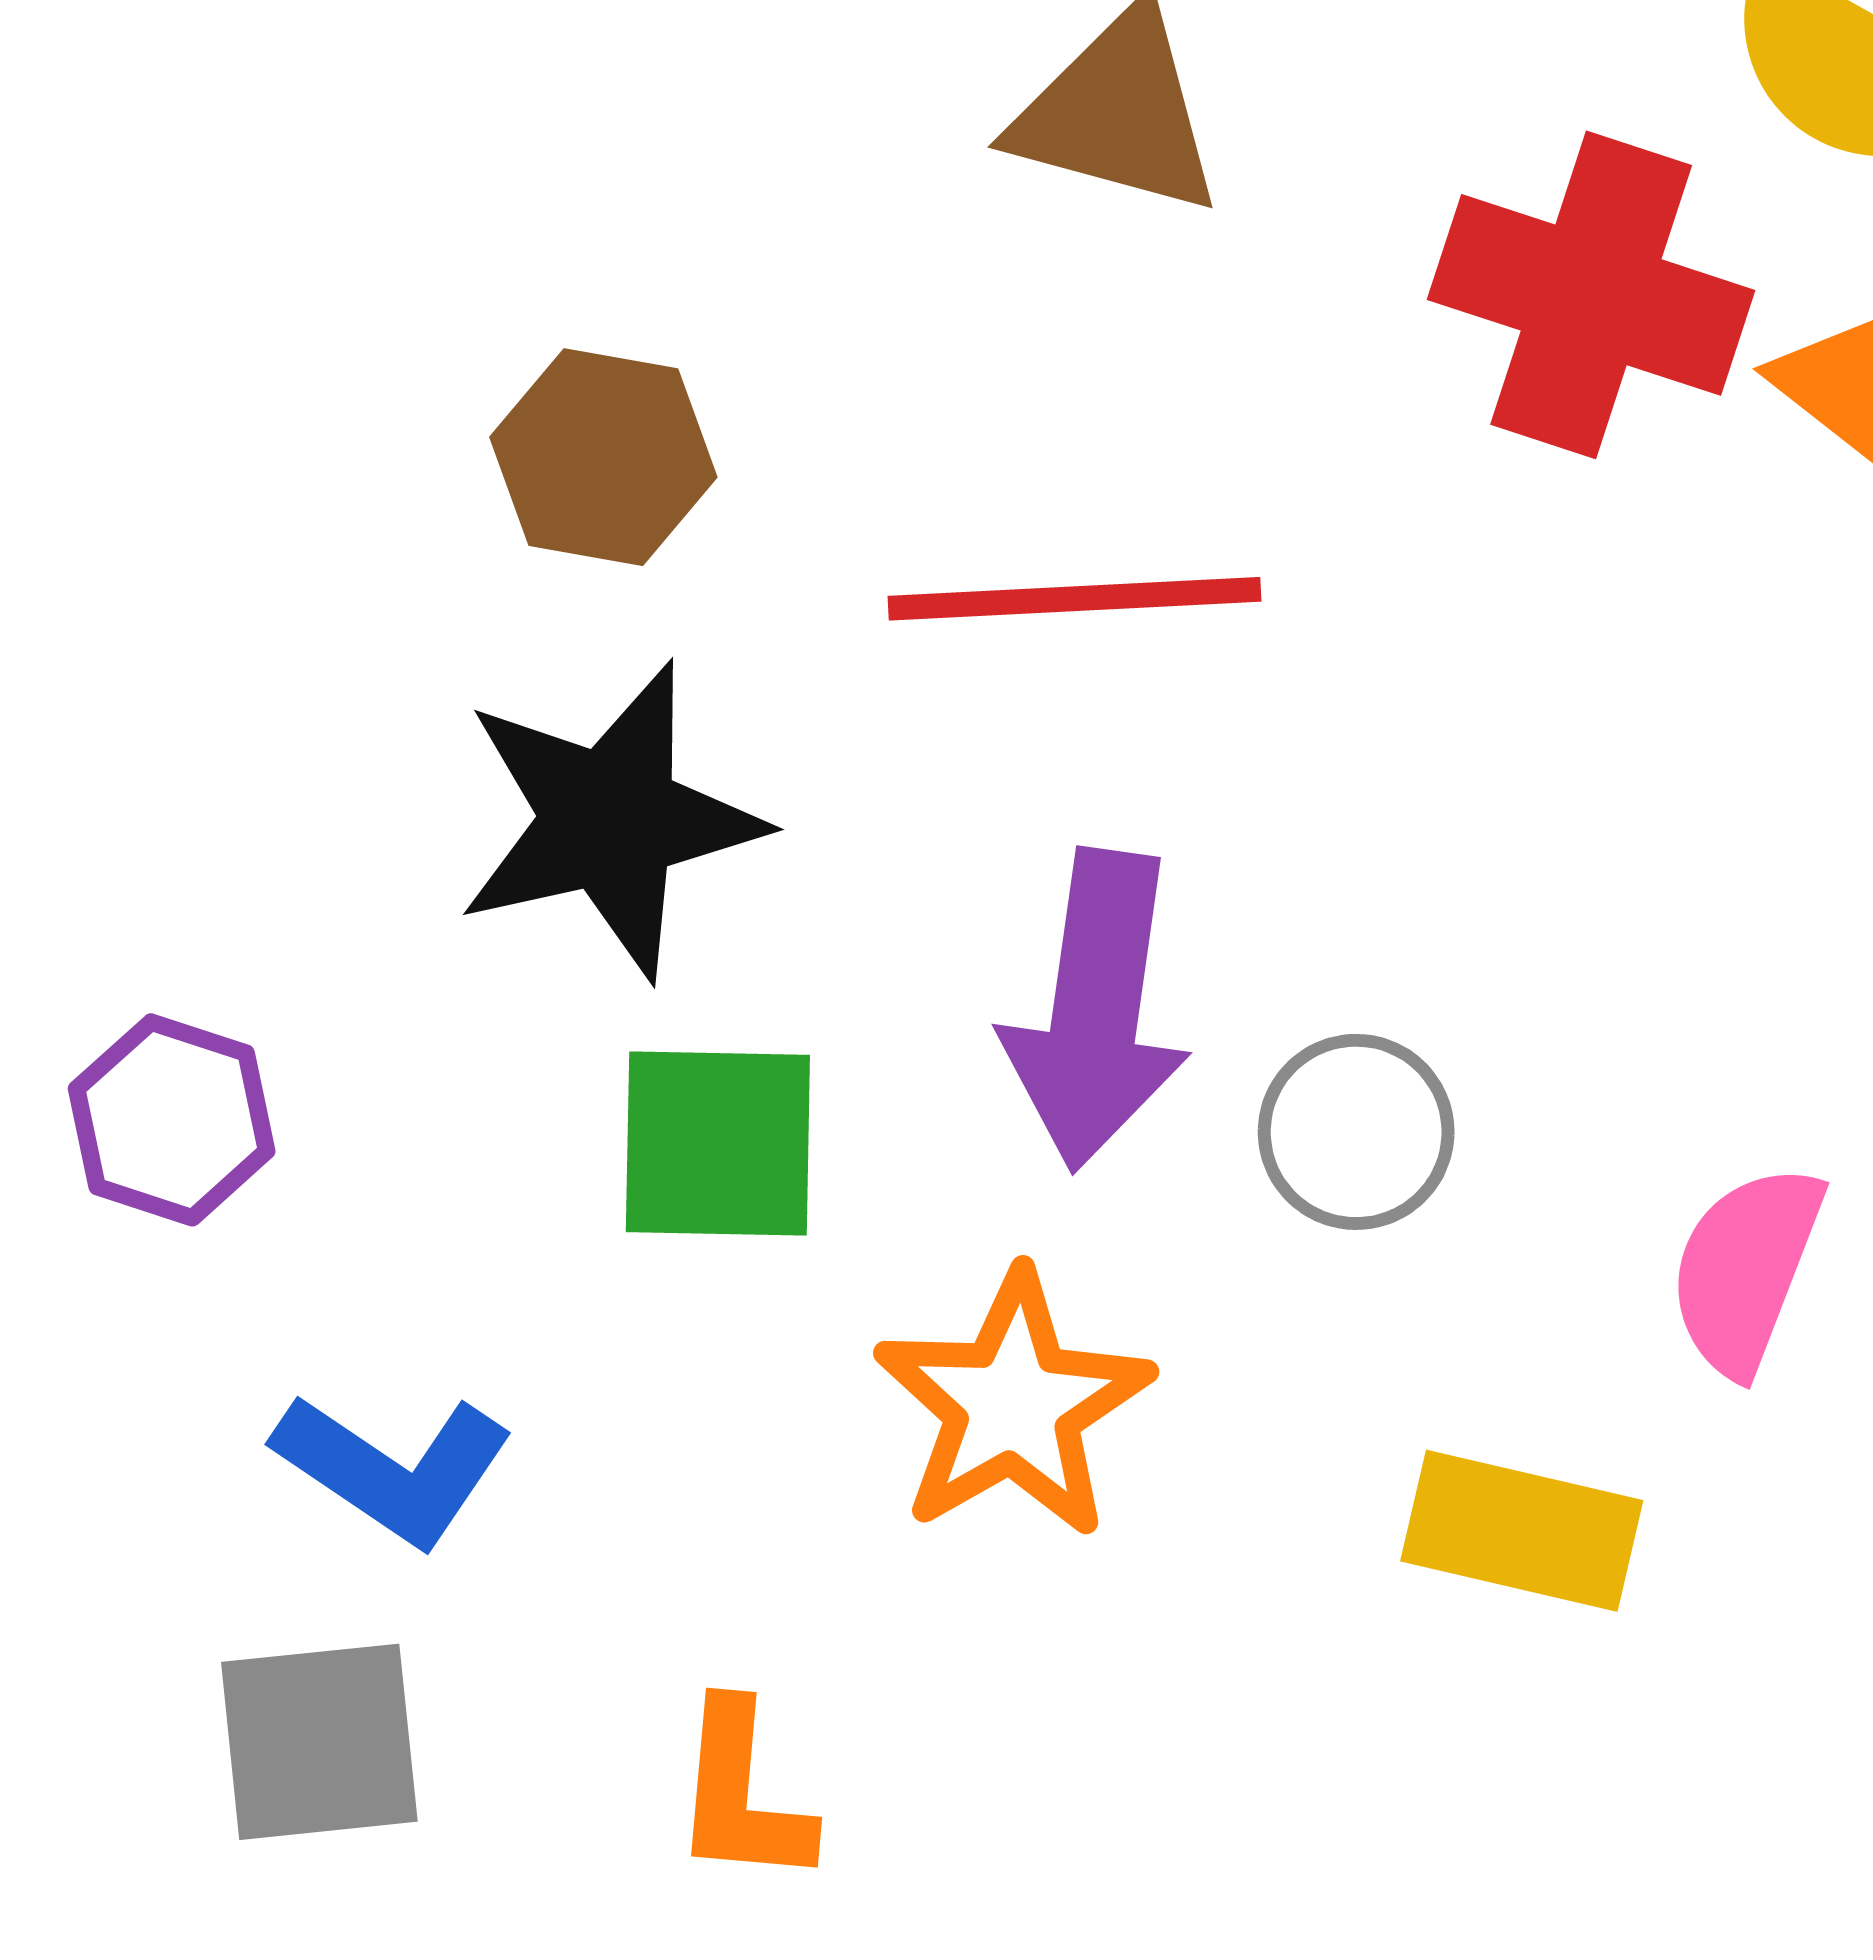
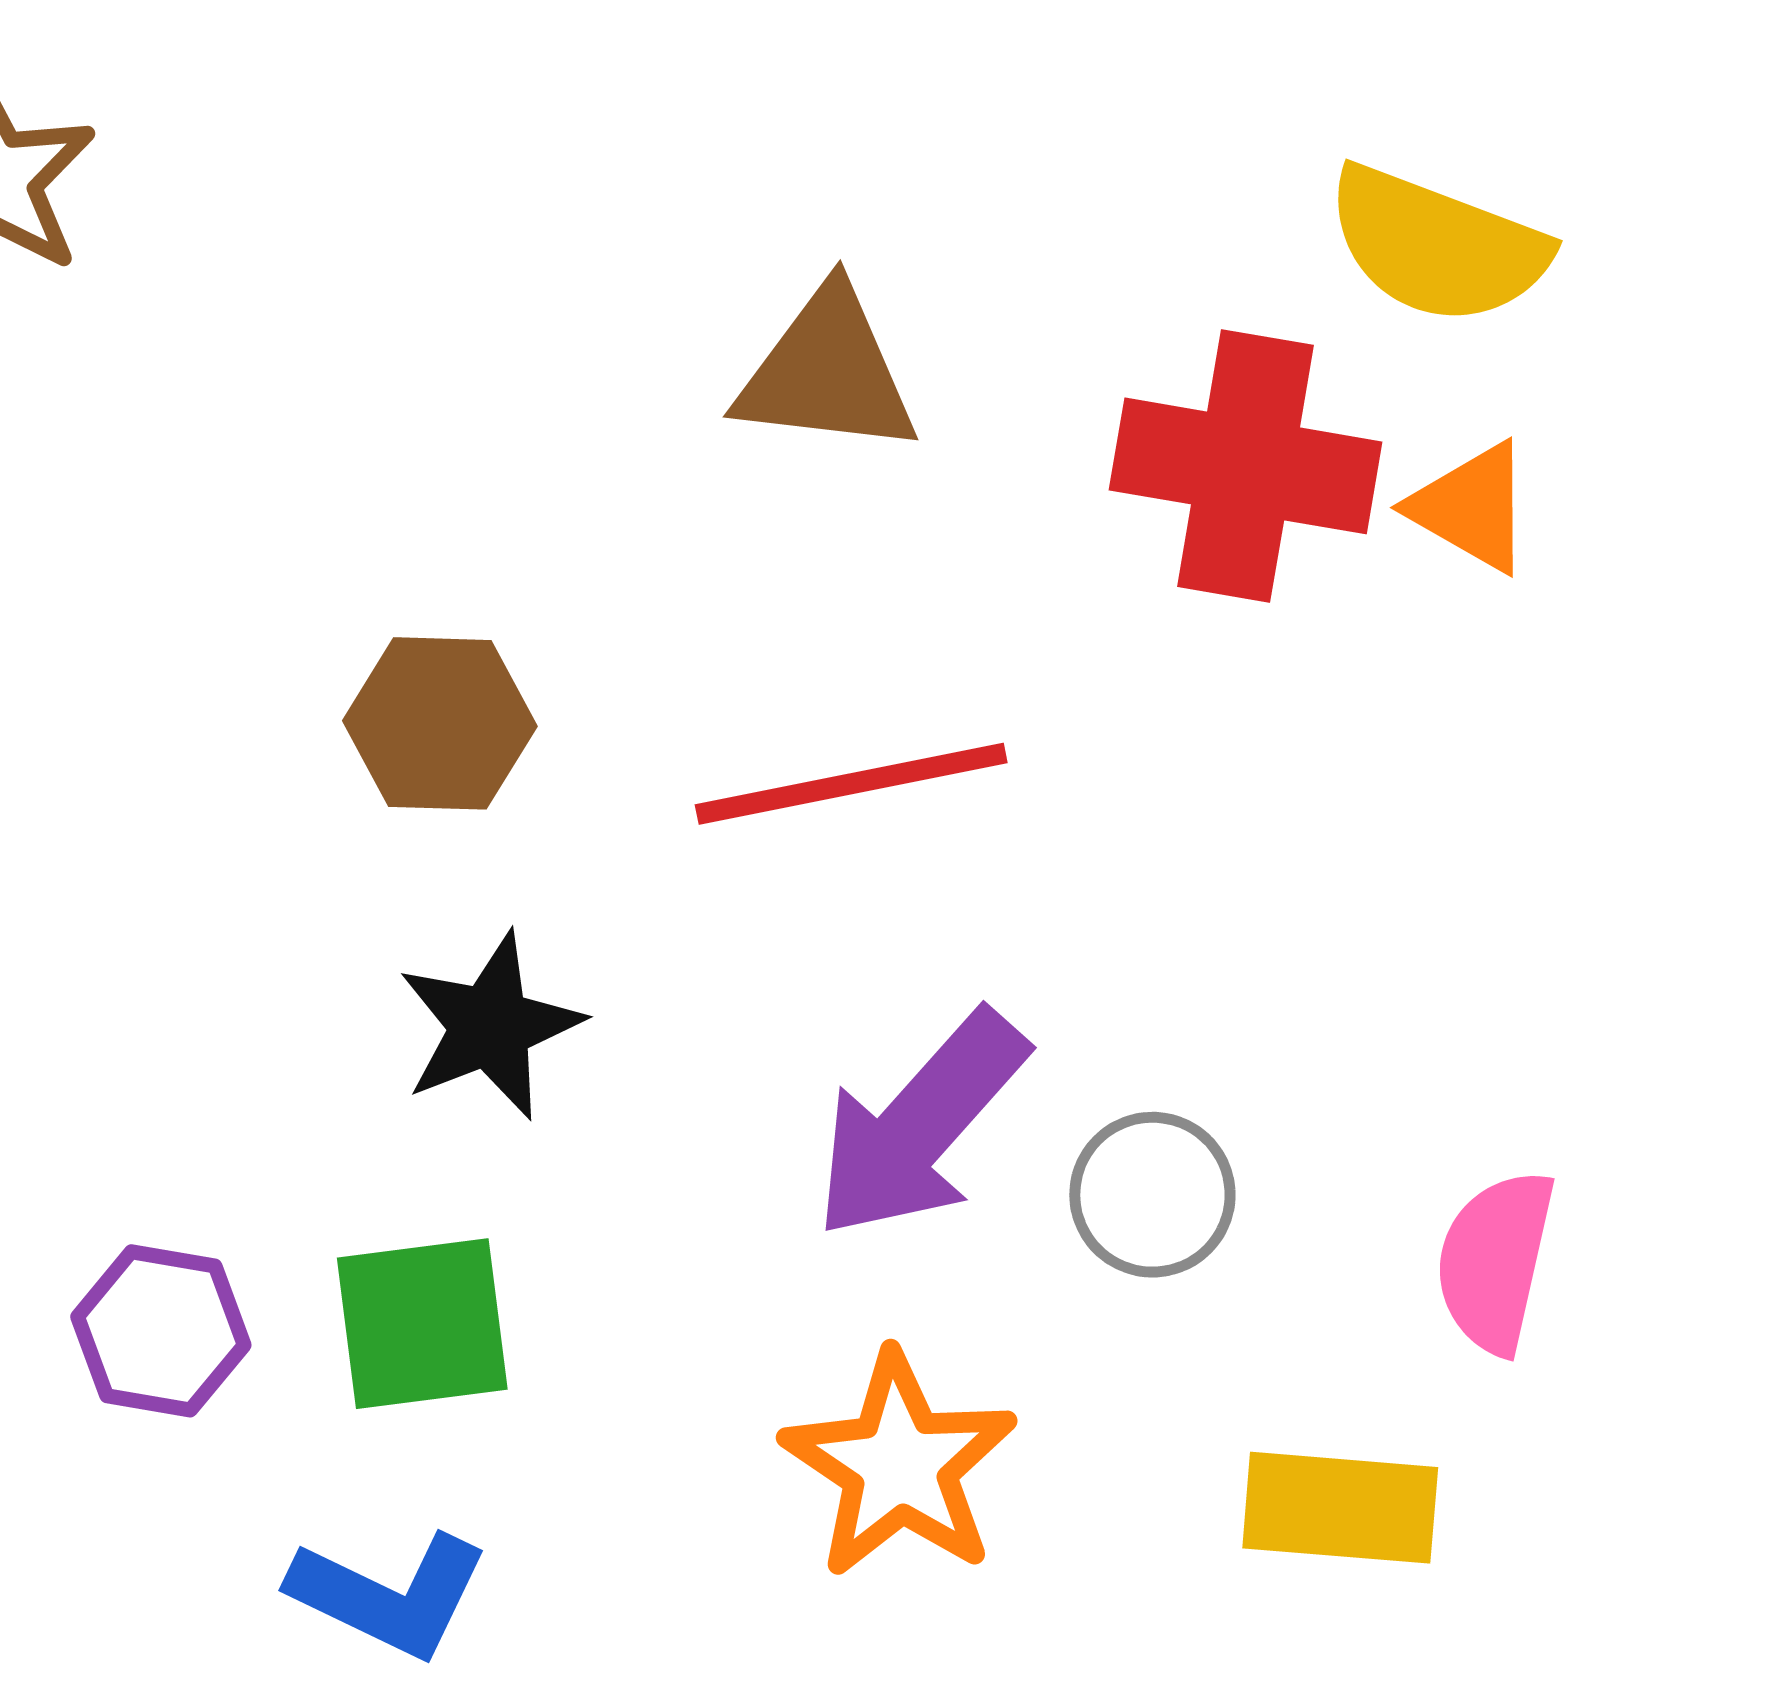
black star: (610, 820) -> (490, 1026), size x0.7
purple arrow: (1096, 1010) -> (920, 1125), turned 42
green square: (718, 1144) -> (422, 1324), moved

